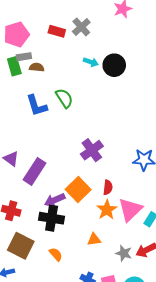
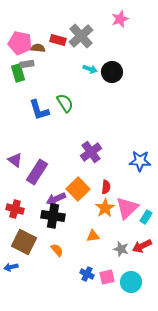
gray cross: (81, 27) -> (81, 36), size x1.4
pink pentagon: (16, 34) -> (20, 43), turned 30
brown semicircle: (37, 67) -> (38, 48), moved

